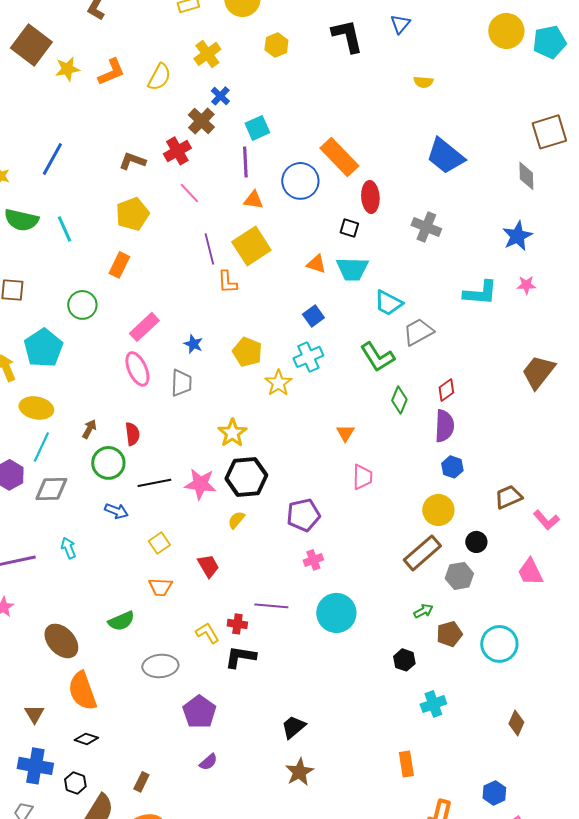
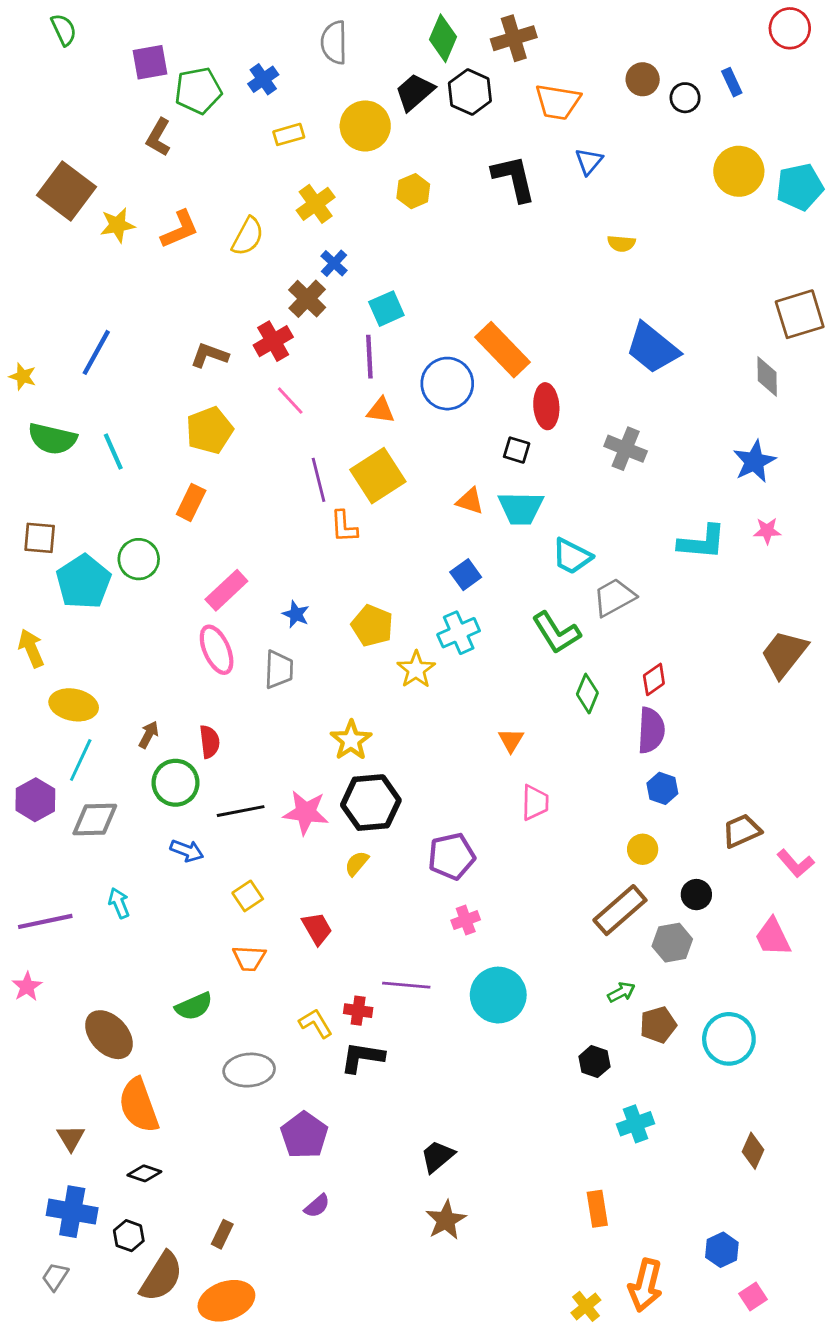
cyan pentagon: (43, 348) -> (84, 582), moved
yellow circle: (438, 510) -> (643, 849), size x0.7

